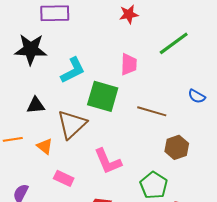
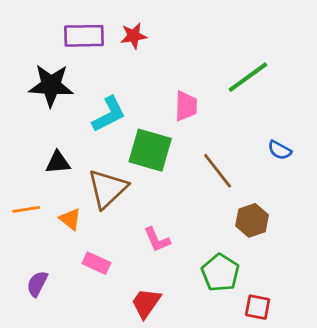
red star: (129, 14) -> (134, 36), moved
brown line: (152, 111) -> (218, 171), turned 36
pink L-shape: (108, 161) -> (157, 240), size x0.7

